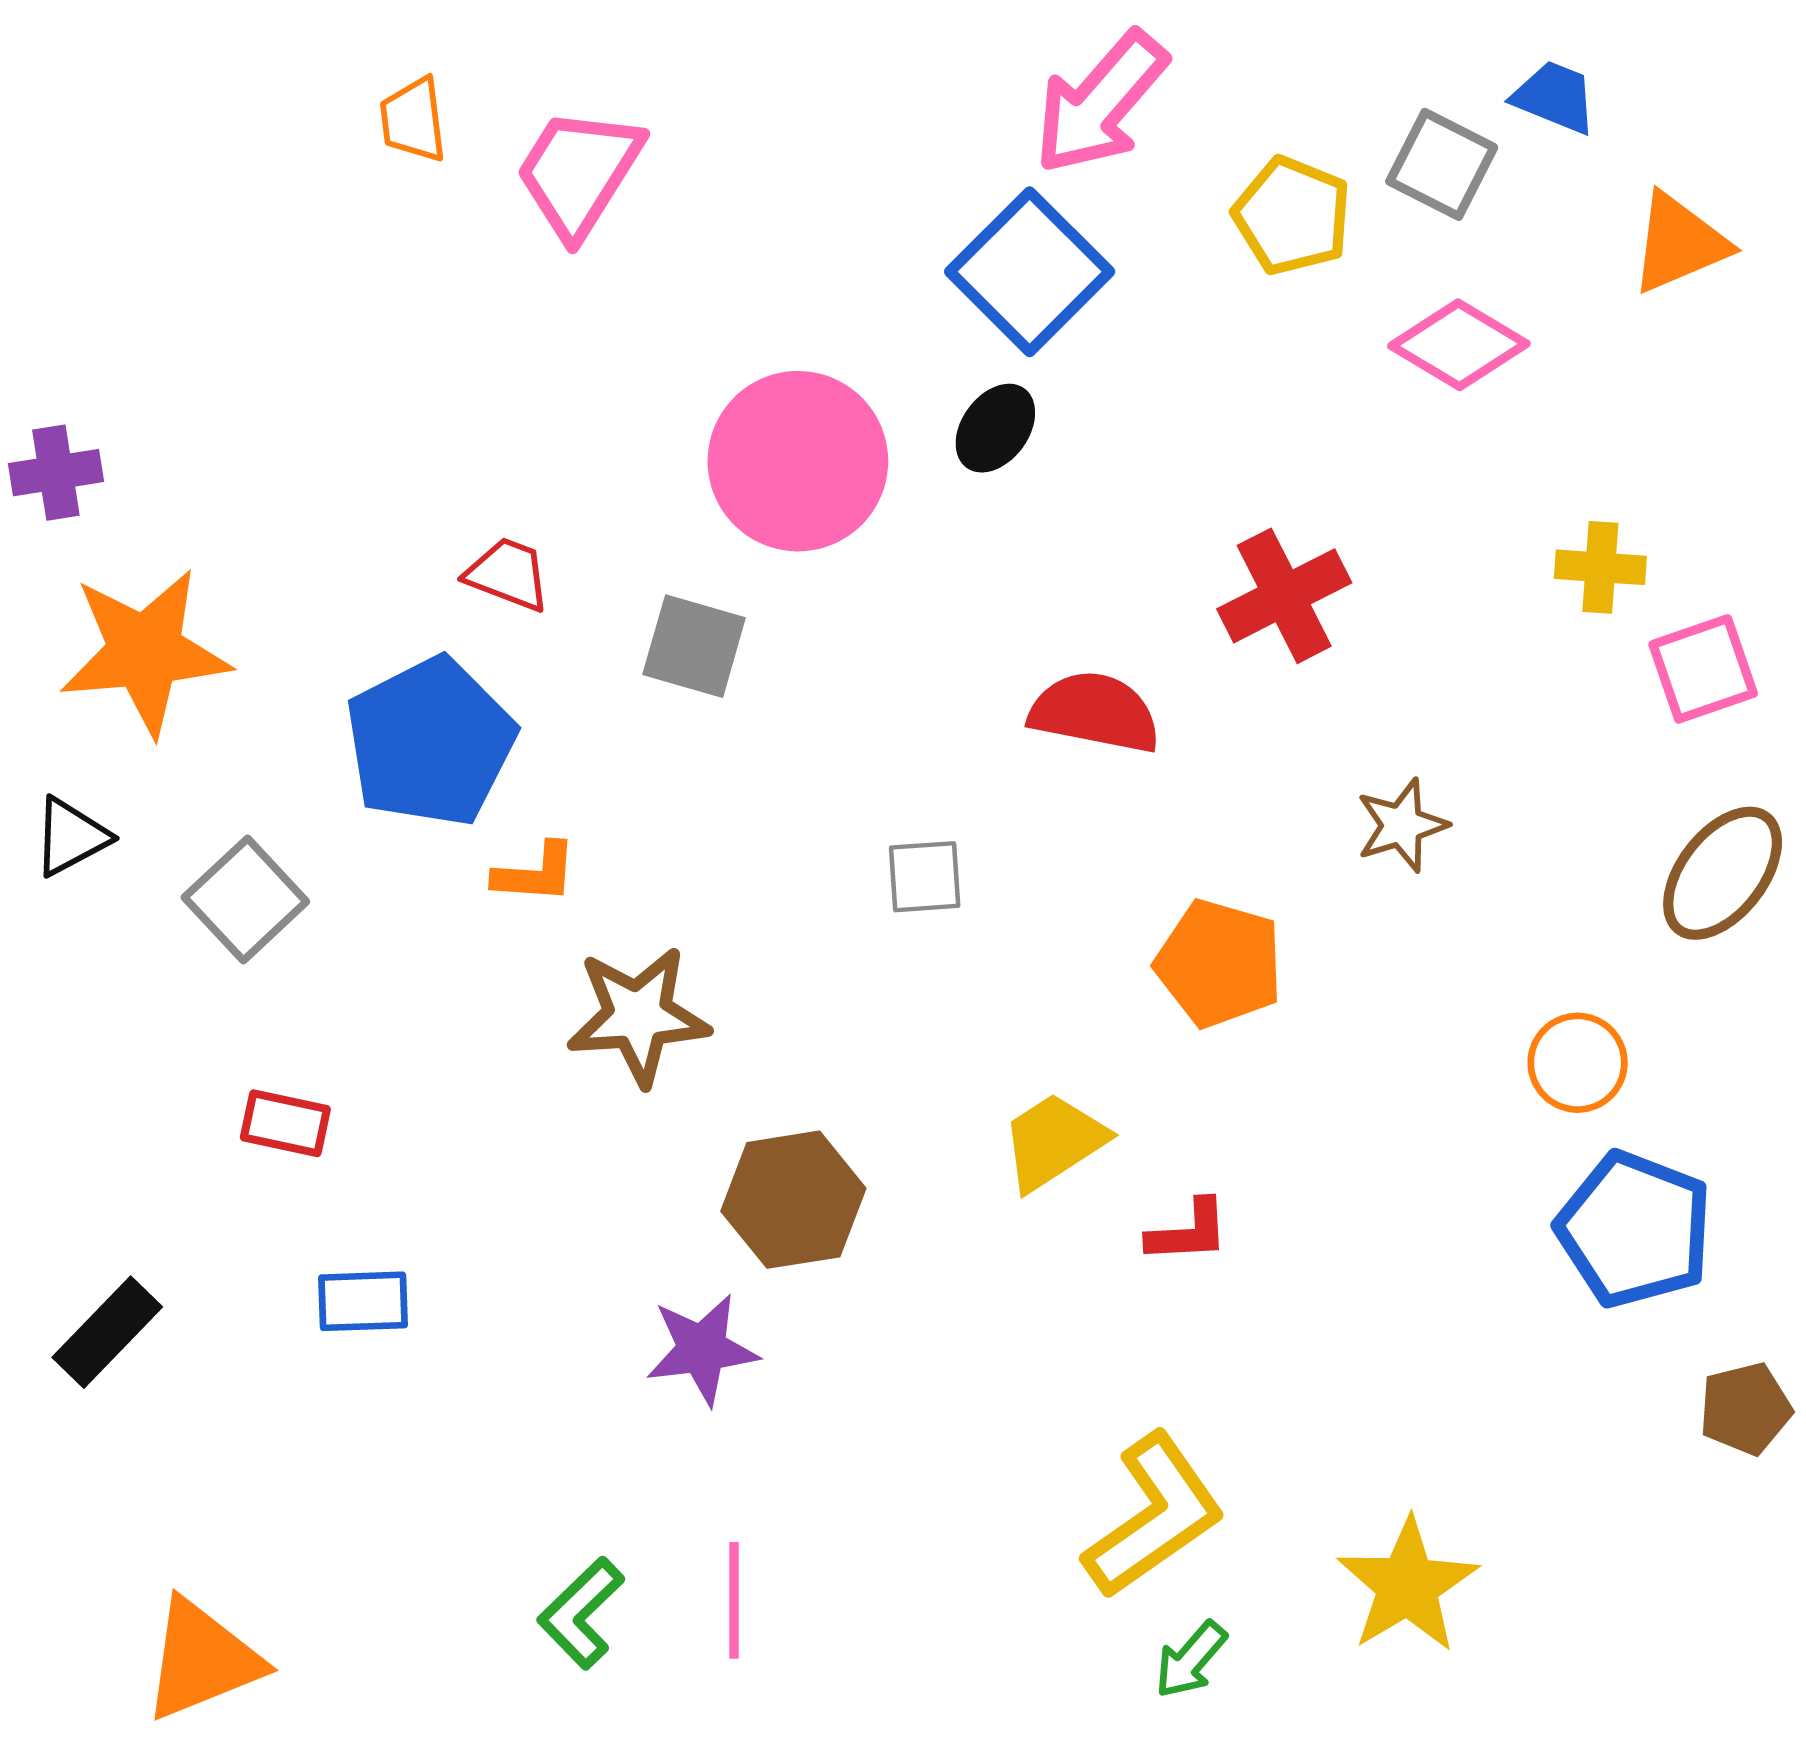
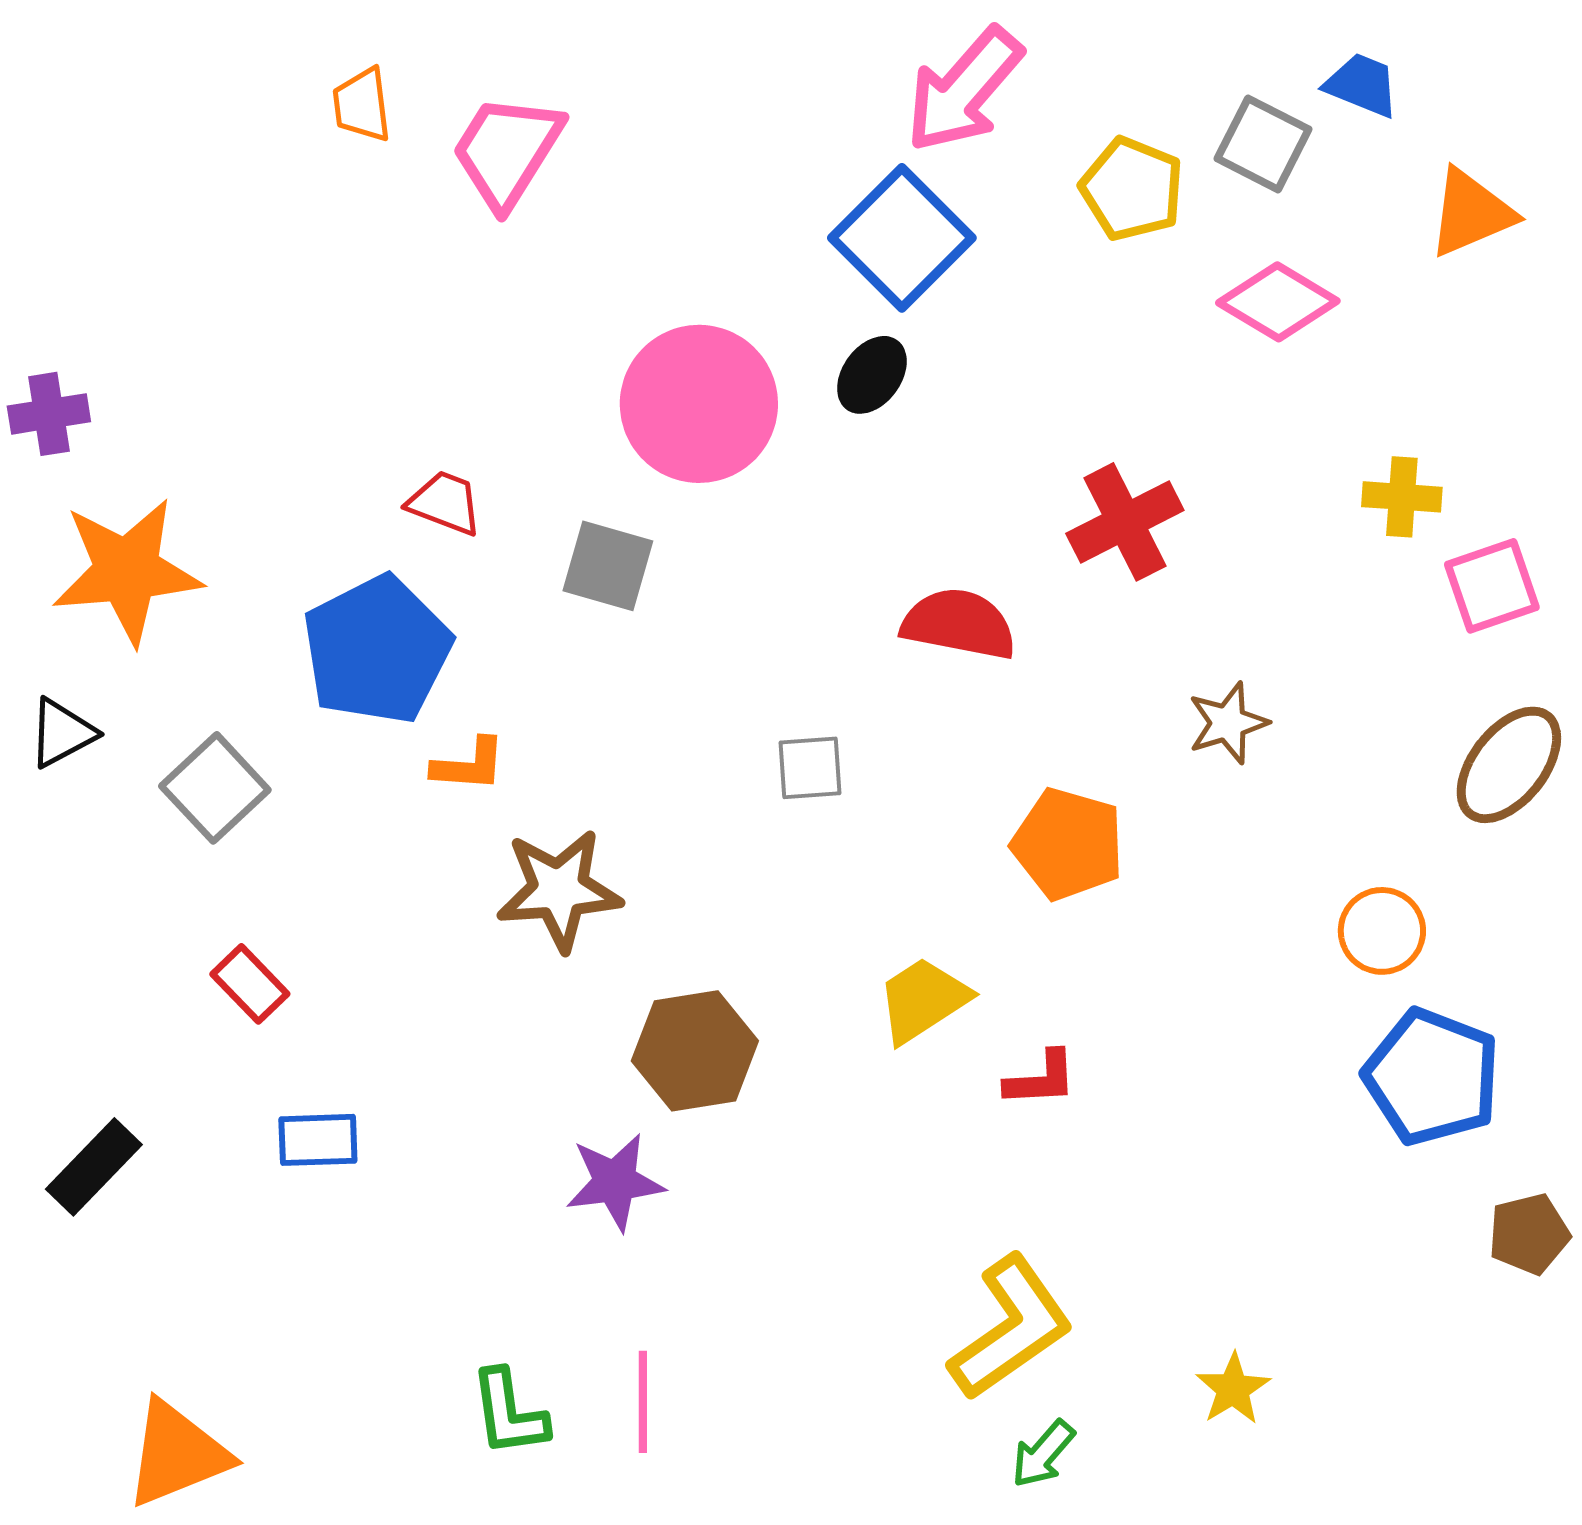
red rectangle: (285, 1123) -> (250, 984), turned 34
yellow star: (1407, 1586) -> (1233, 1389), size x0.6
green L-shape: (581, 1613) -> (509, 1413), turned -54

